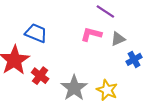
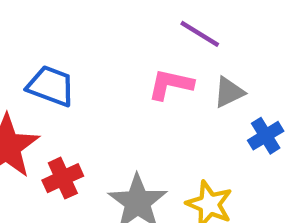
red cross: (40, 76) -> (63, 178), turned 30

